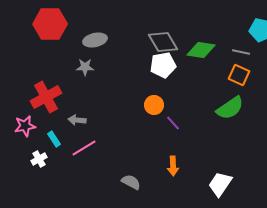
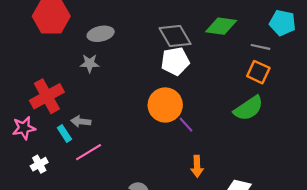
green diamond: (201, 50) -> (221, 26), moved
orange circle: (154, 105) -> (165, 105), size x1.6
cyan rectangle: (54, 139) -> (64, 133), moved
orange arrow: (173, 166) -> (197, 166), moved

